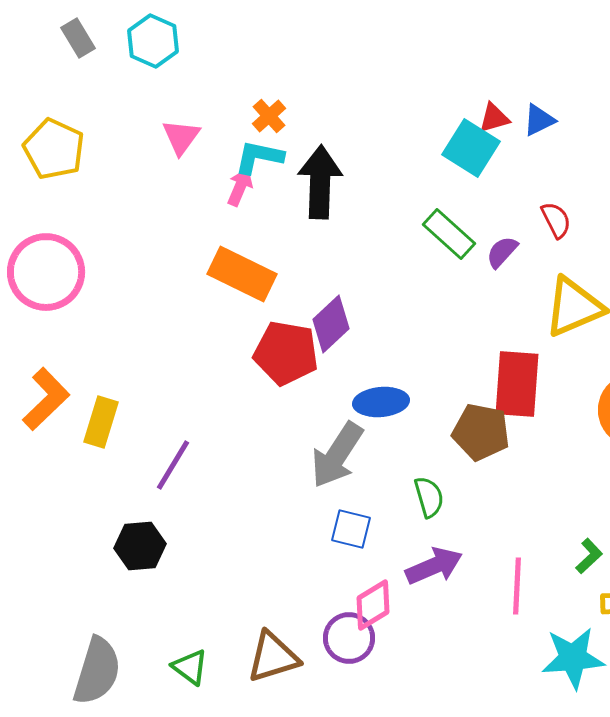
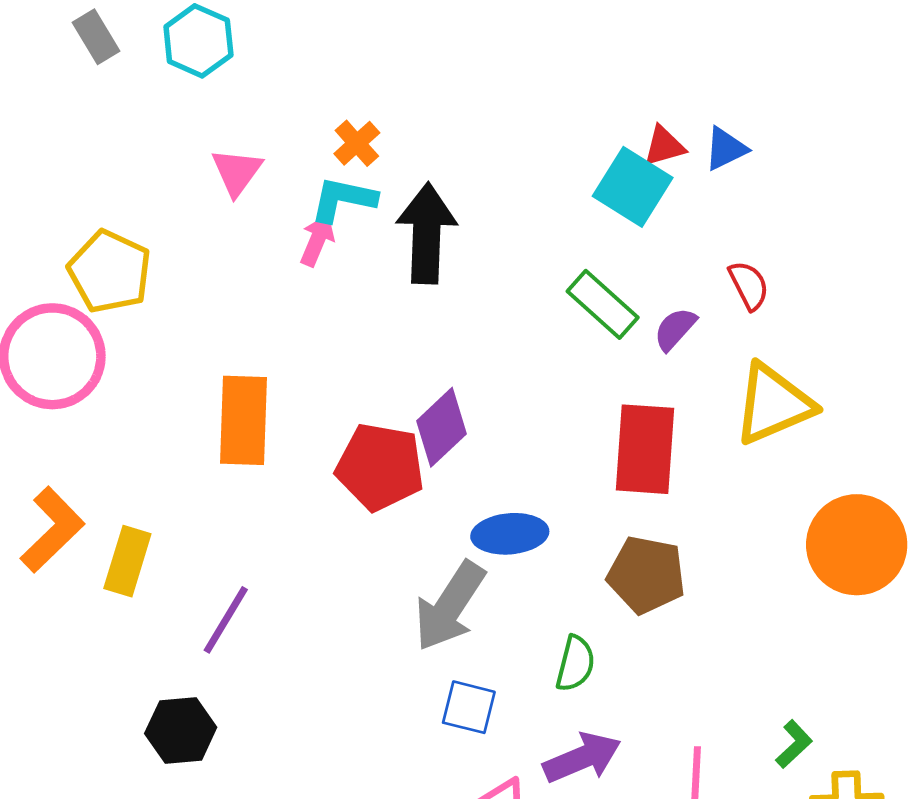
yellow pentagon: (54, 149) -> (110, 272), moved
orange rectangle: (242, 274) -> (244, 420), moved, turned 66
red rectangle: (517, 384) -> (645, 449), moved
green semicircle: (429, 497) -> (575, 664), turned 30

